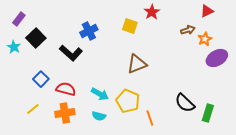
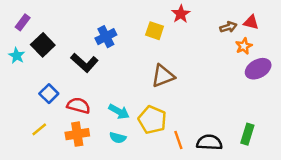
red triangle: (207, 11) -> (251, 22), moved, turned 40
brown arrow: (188, 30) -> (228, 27), moved
black semicircle: (185, 103) -> (209, 142), moved, turned 140

